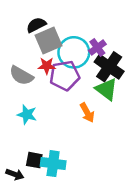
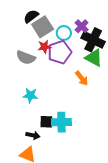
cyan circle: (74, 52) -> (64, 33), size x0.6
cyan star: (27, 114) -> (30, 95), moved

